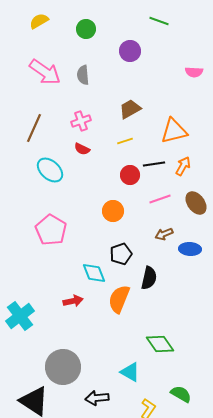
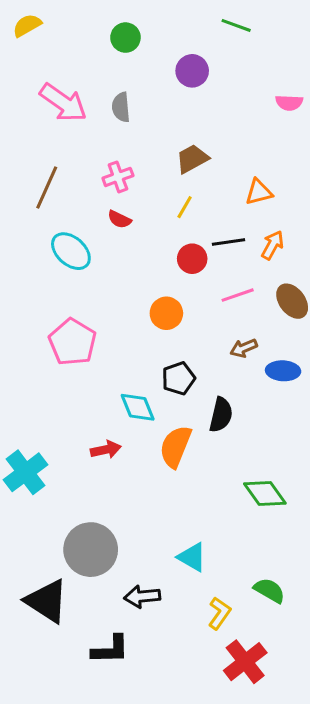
yellow semicircle: (39, 21) -> (27, 25), moved
orange triangle: (174, 131) -> (259, 192), size x0.7
yellow line: (125, 141) -> (185, 207), turned -42
green diamond: (160, 344) -> (265, 494), moved

